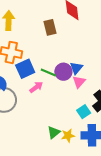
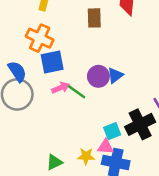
green line: (48, 72) -> (77, 92), moved
pink triangle: (79, 82) -> (106, 147), moved, turned 40
green triangle: (54, 132) -> (54, 162), moved

